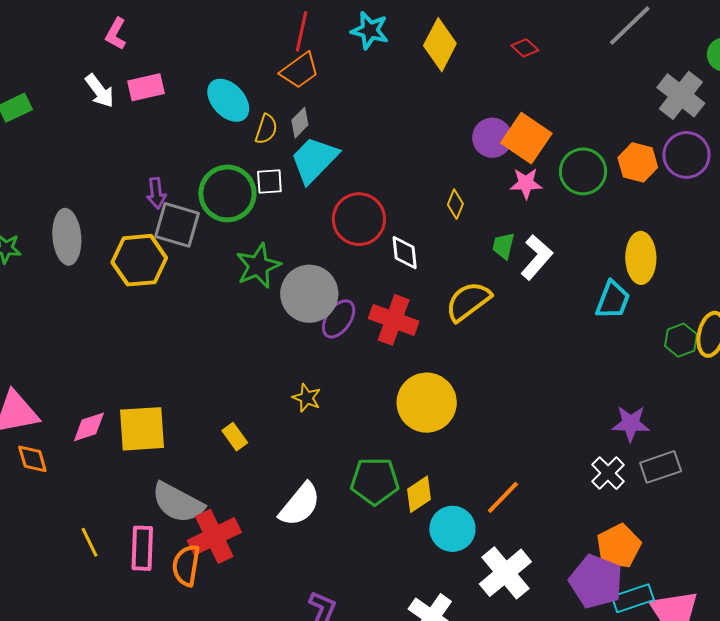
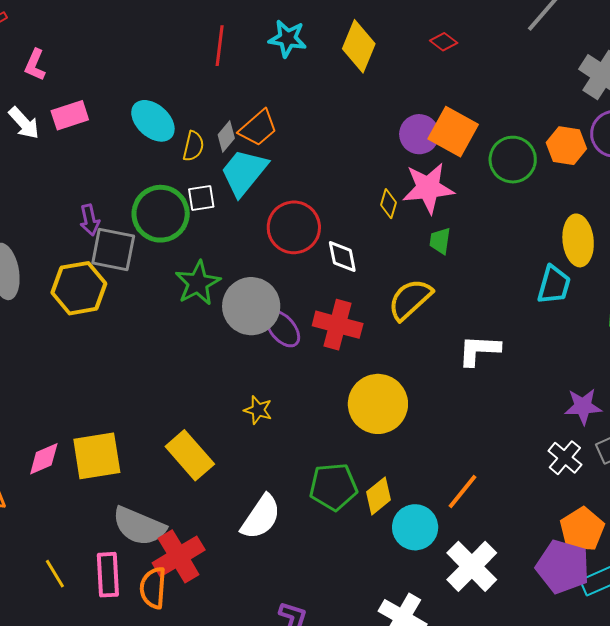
orange trapezoid: (300, 70) -> (258, 128), moved
pink star: (526, 183) -> (428, 188), moved, size x1.6
white L-shape: (537, 257) -> (479, 350), moved, turned -123
purple ellipse: (339, 319) -> (283, 329), turned -69
yellow rectangle: (235, 437) -> (190, 455), size x1.8

